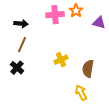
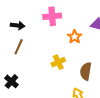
orange star: (76, 11) -> (75, 37), moved
black cross: (17, 68) -> (11, 81), moved

